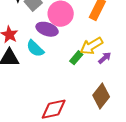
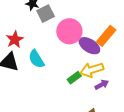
purple ellipse: (47, 29) -> (89, 46), moved

